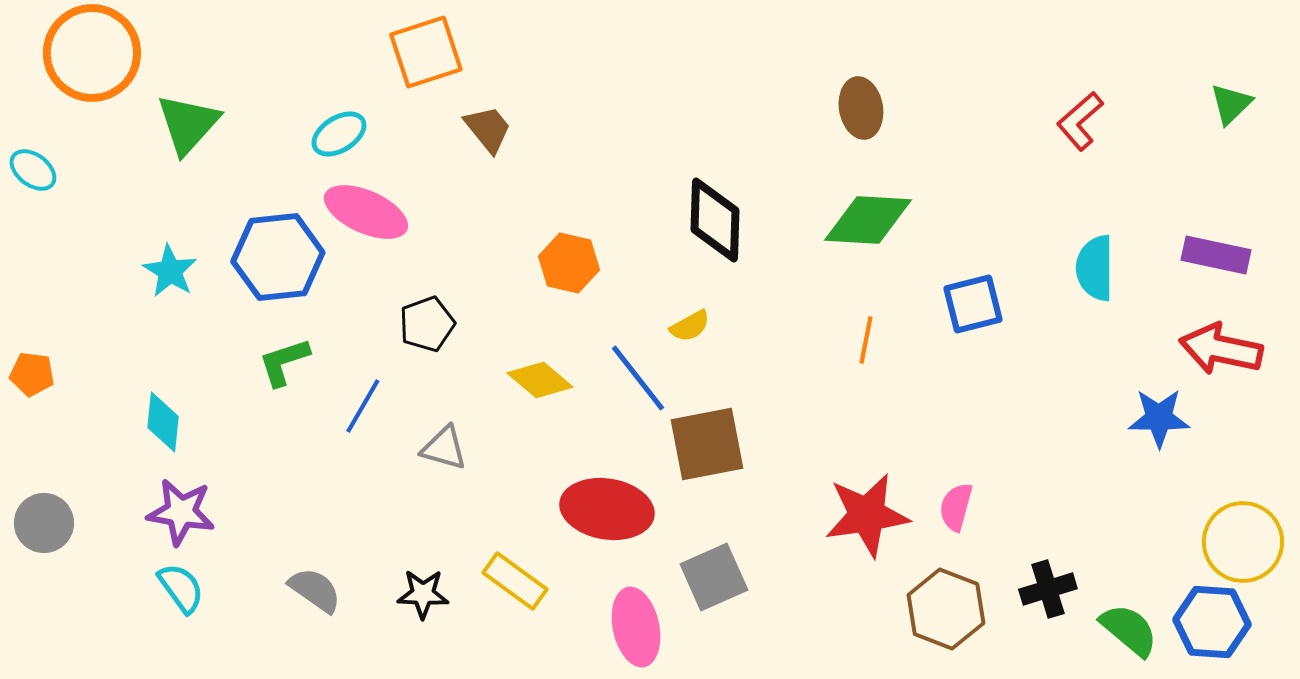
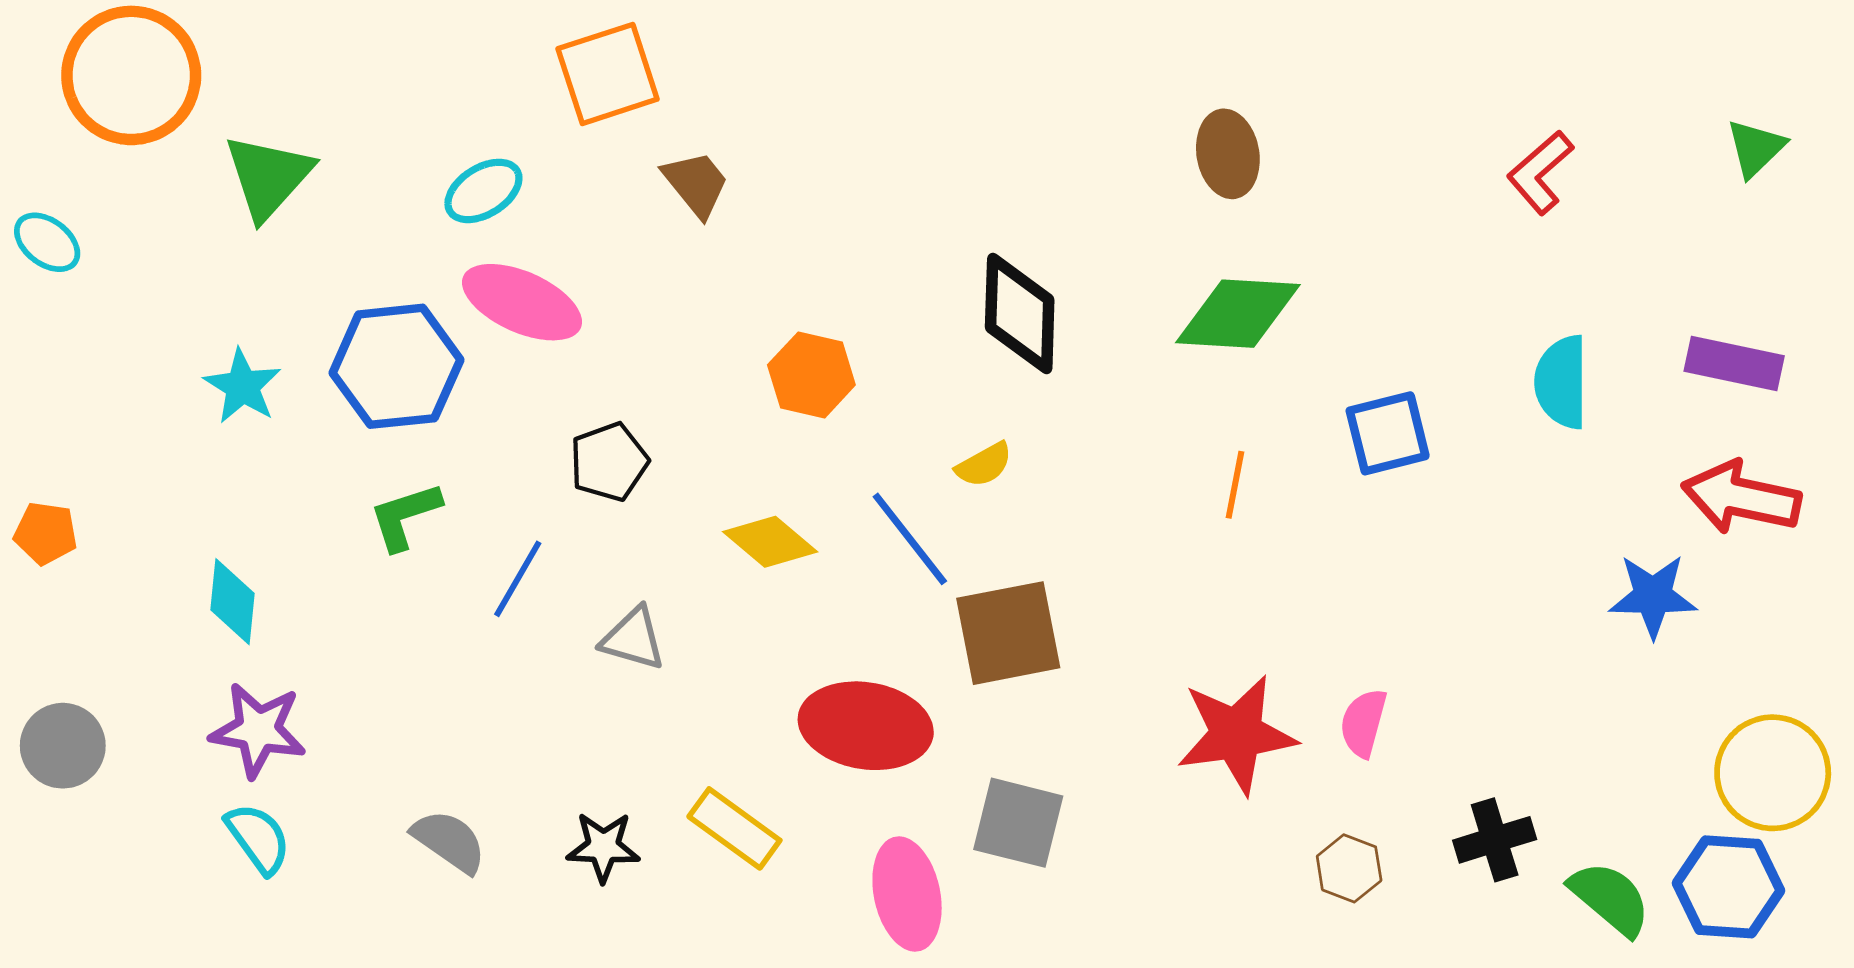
gray square: (714, 577) -> (1018, 823), turned 38
brown hexagon: (946, 609) -> (1349, 868), size x0.6

